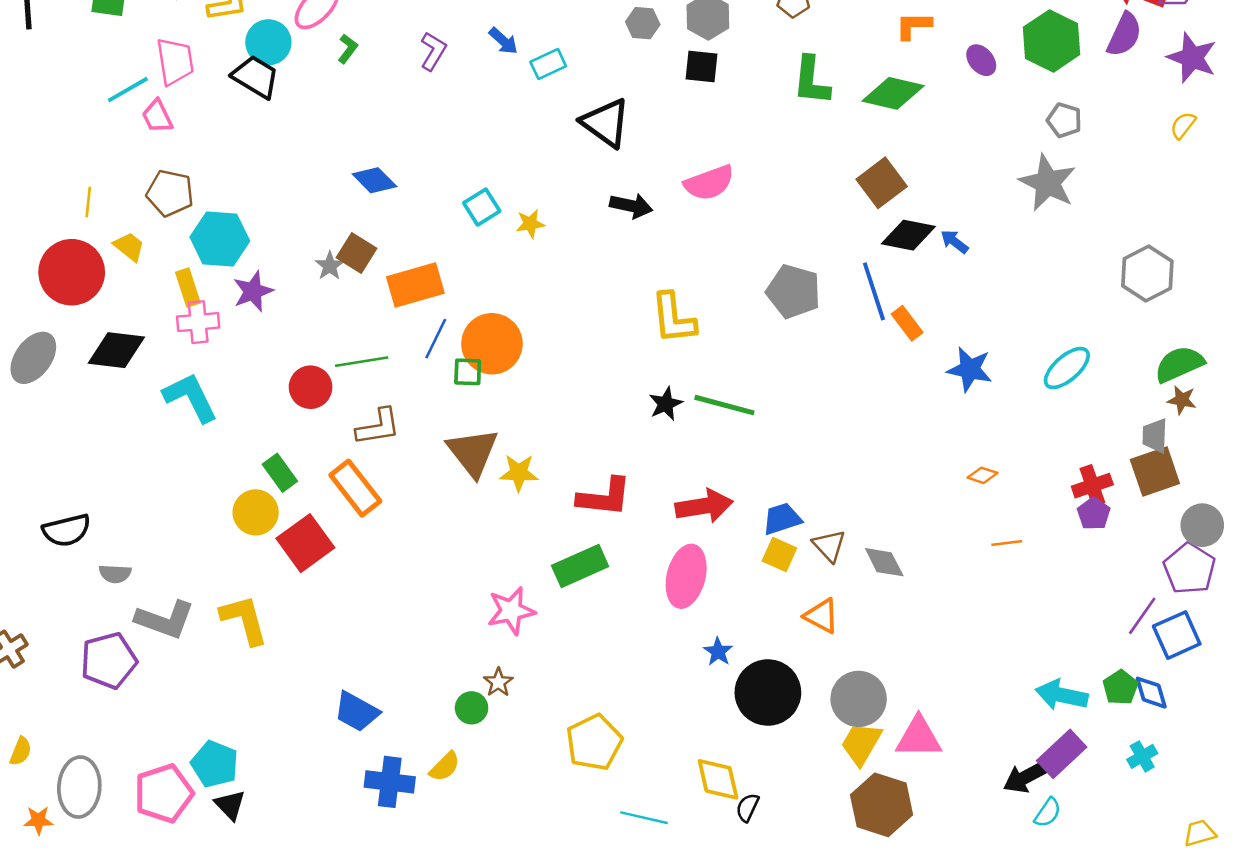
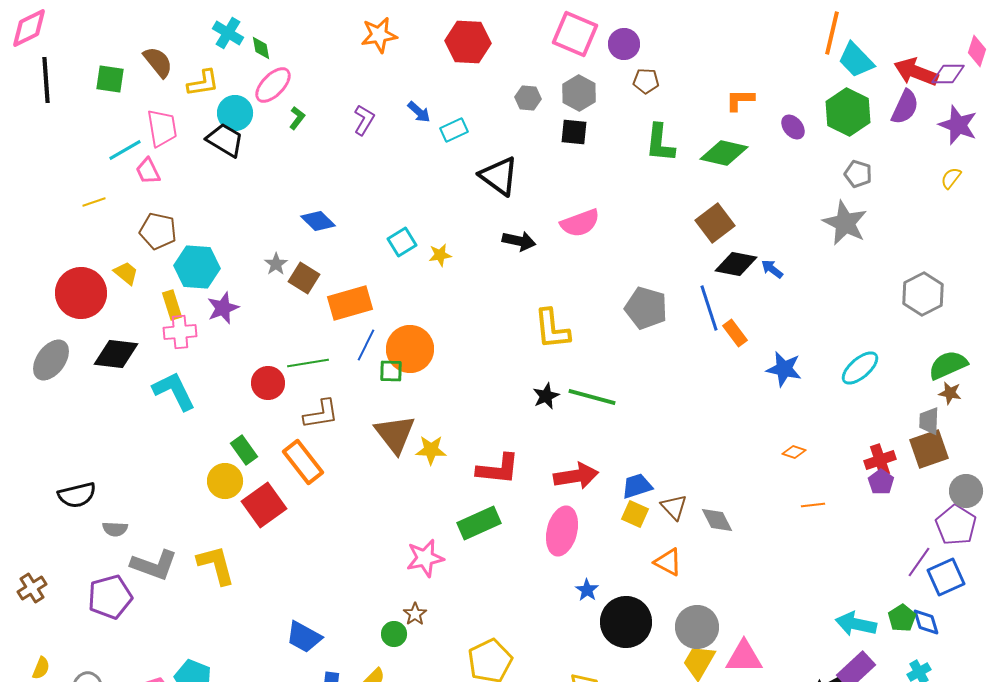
yellow line: (88, 202) -> (94, 202), moved, turned 65
gray star: (330, 266) -> (276, 264), moved

